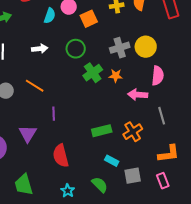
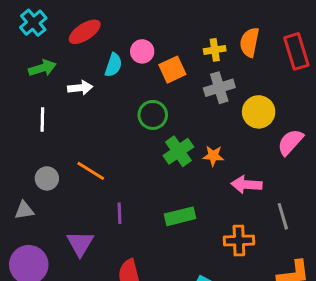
gray cross: (120, 48) -> (219, 88), moved
white arrow: (40, 49) -> (80, 88), moved
pink semicircle: (158, 76) -> (290, 142), moved, turned -144
green rectangle: (102, 131) -> (180, 216), moved
orange cross: (133, 132) -> (239, 240), turned 30

